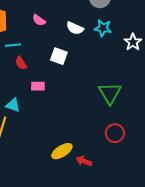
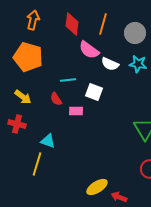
pink semicircle: (39, 20) -> (89, 50), moved, size x1.5
cyan line: (13, 45) -> (68, 80), moved
pink rectangle: (38, 86) -> (76, 111), moved

